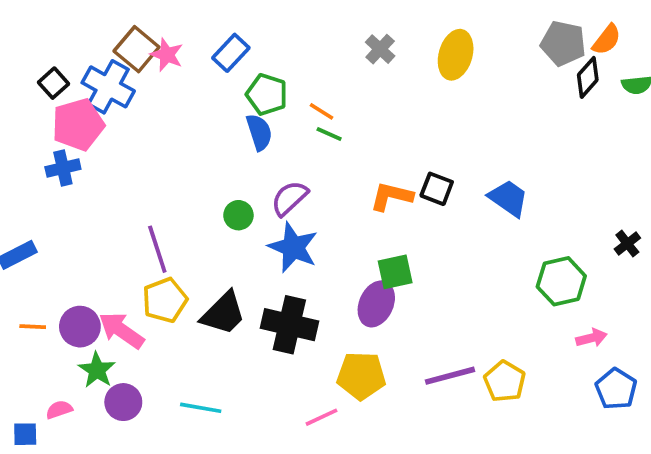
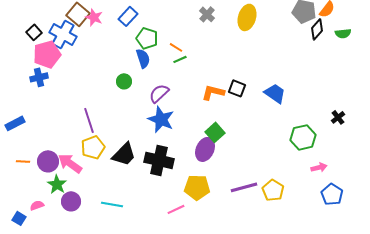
green line: (329, 134) -> (180, 59), turned -48
green circle: (238, 215) -> (124, 81), moved
green square: (395, 272) -> (215, 132), turned -30
blue square: (25, 434) -> (19, 218), turned 32

